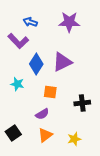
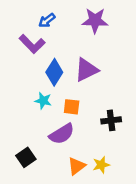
blue arrow: (30, 22) -> (47, 20), turned -56
cyan star: (17, 84) -> (43, 101), moved
purple semicircle: (42, 114) -> (62, 134), size x1.5
orange triangle: (45, 135) -> (76, 166), moved

